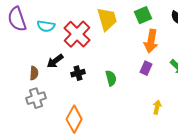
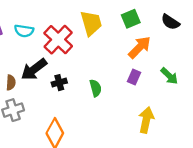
orange arrow: (151, 41) -> (140, 47), turned -145
black arrow: (55, 61) -> (34, 69), size x1.4
yellow arrow: (157, 107) -> (146, 120), size x1.6

